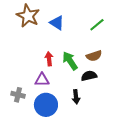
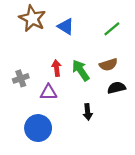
black semicircle: (89, 76) -> (117, 88), moved
gray cross: (18, 95) -> (21, 78), moved, turned -32
blue circle: (46, 105) -> (38, 128), moved

